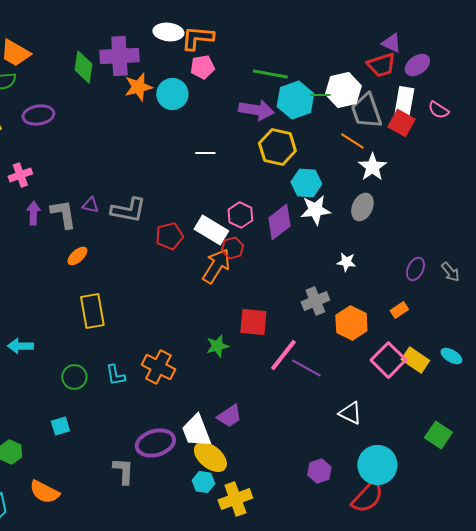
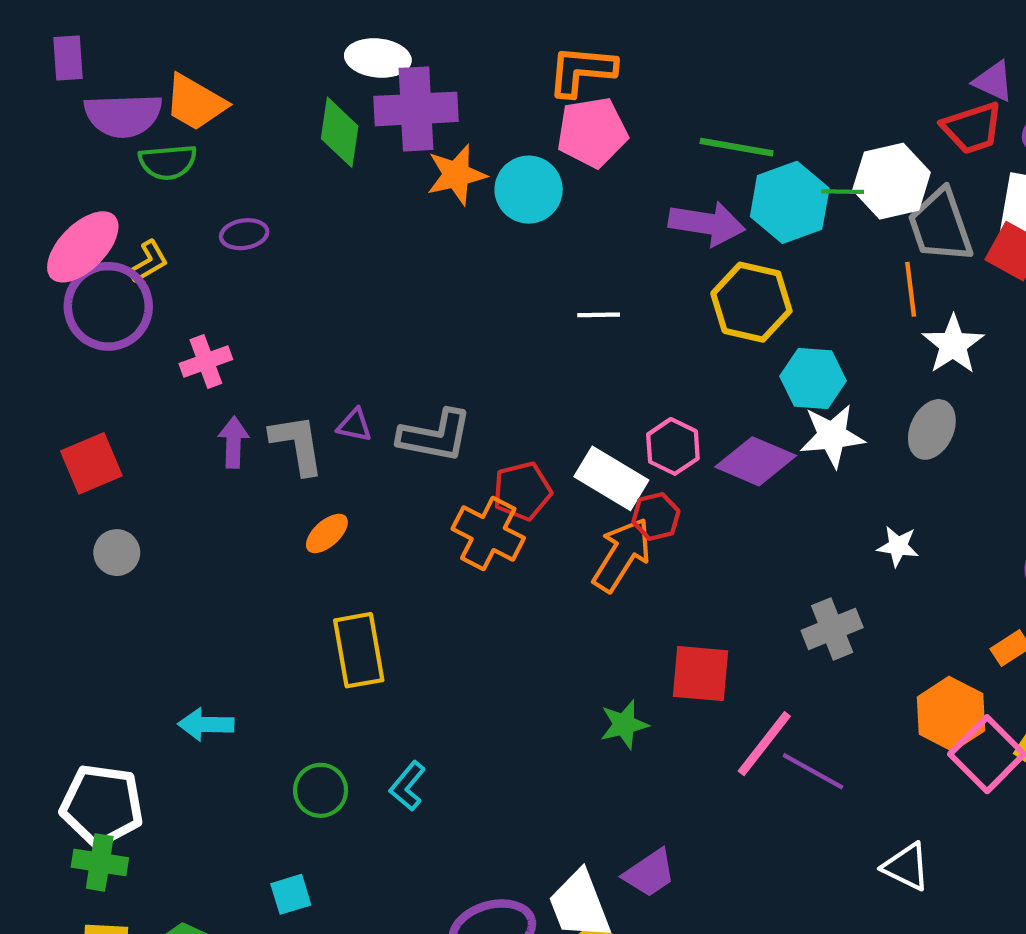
white ellipse: (168, 32) -> (378, 58), moved
pink pentagon: (202, 67) -> (592, 132), size x1.4
purple ellipse: (38, 115) -> (244, 234), size x0.7
orange line: (352, 141) -> (911, 289), turned 50
purple diamond: (279, 222) -> (756, 461), turned 60
orange hexagon: (351, 323) -> (951, 714), moved
orange cross: (158, 367) -> (488, 533), moved
cyan L-shape: (115, 375) -> (408, 786), turned 50

